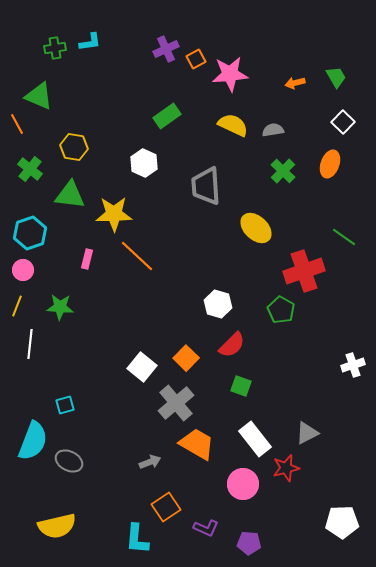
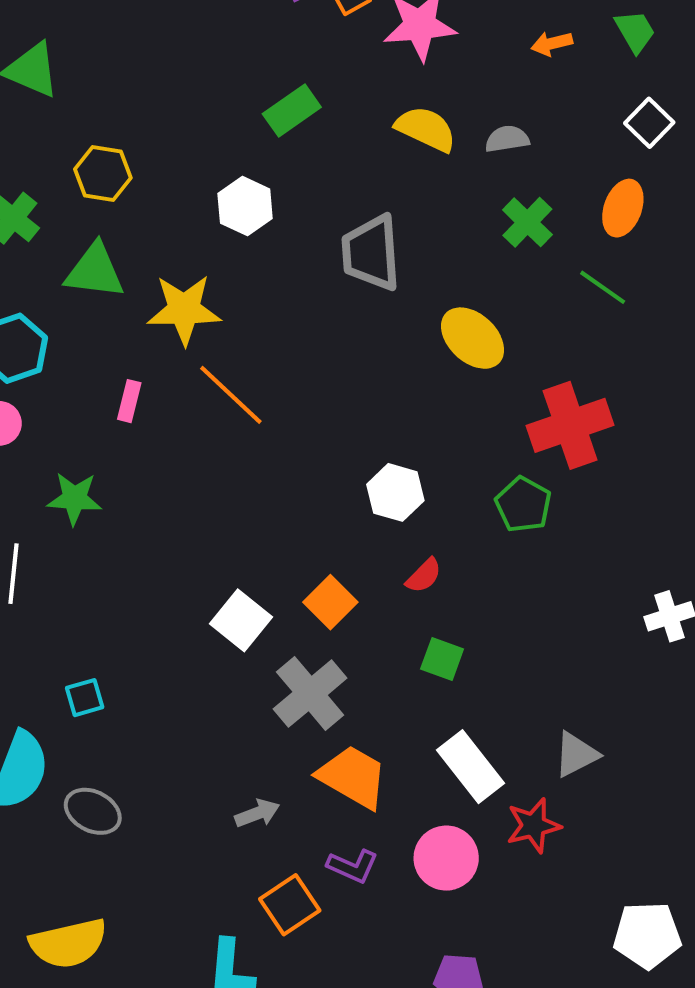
green line: (344, 237) -> (603, 287), moved
red semicircle: (232, 345) -> (424, 576), size x0.7
purple L-shape: (206, 528) -> (353, 866), moved

